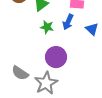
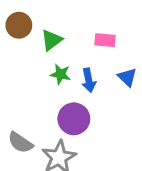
blue arrow: (68, 22) -> (89, 80), moved, turned -35

